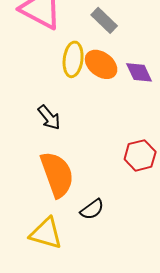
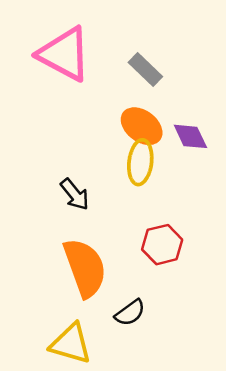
yellow ellipse: (73, 59) -> (140, 162), moved
red hexagon: (140, 155) -> (162, 245), moved

